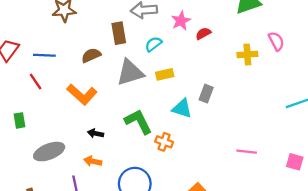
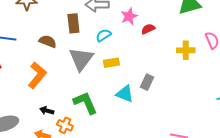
brown semicircle: (91, 55) -> (48, 41), turned 42
gray triangle: (130, 73) -> (81, 59), turned -40
orange L-shape: (82, 94) -> (37, 75), turned -96
orange cross: (164, 142) -> (65, 125), moved

